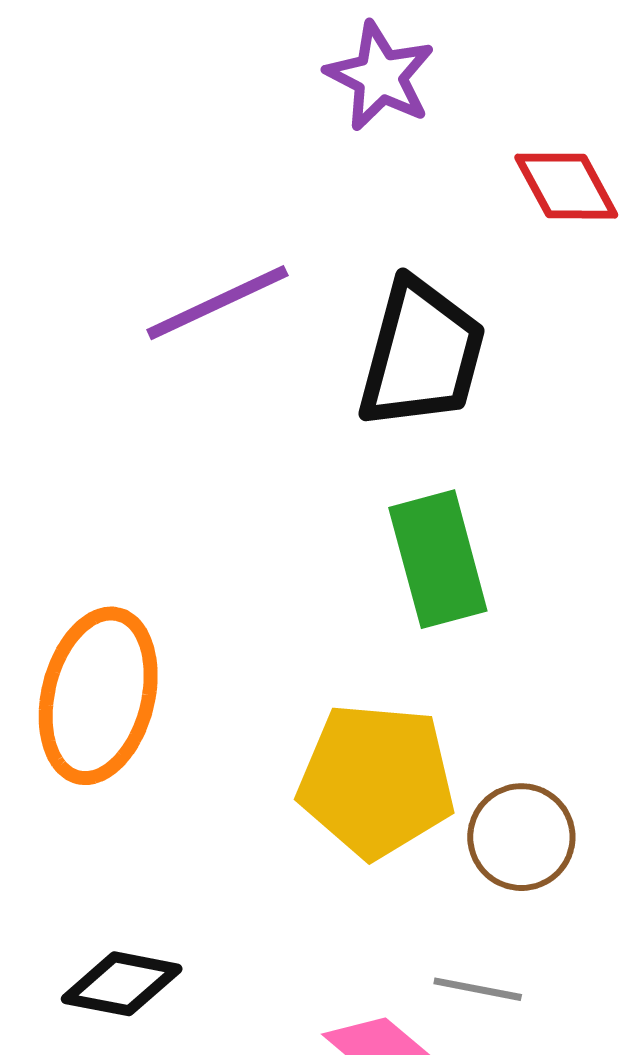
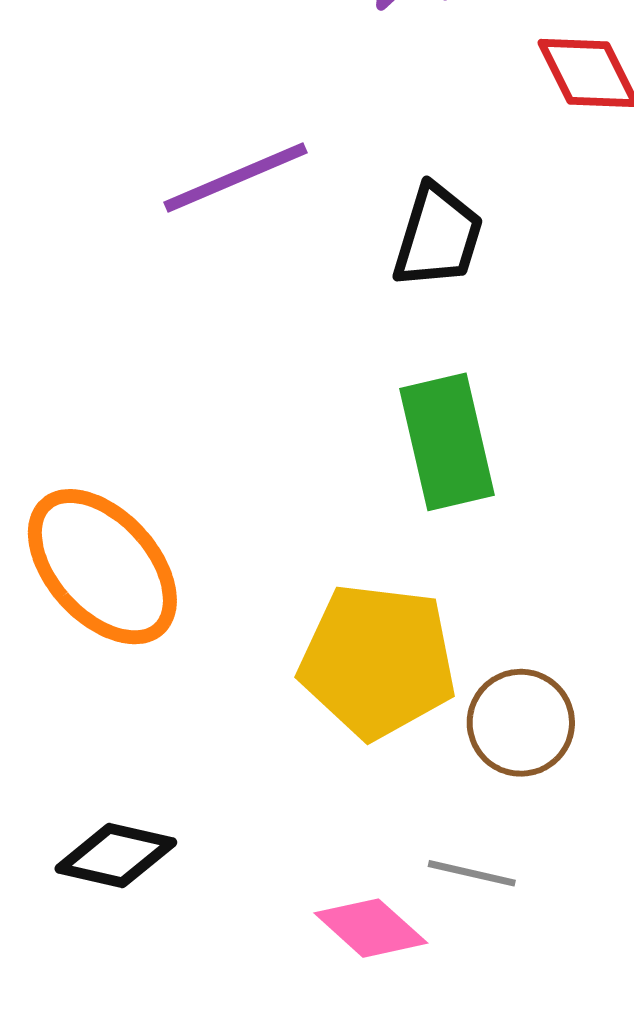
black trapezoid: (422, 354) -> (438, 236), size x0.7
orange ellipse: (98, 696) -> (102, 567), turned -58

